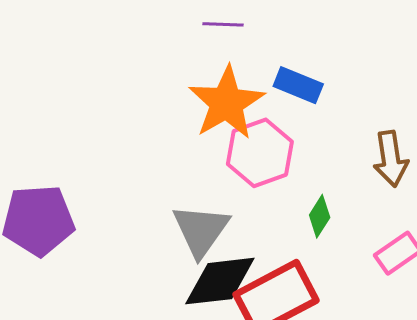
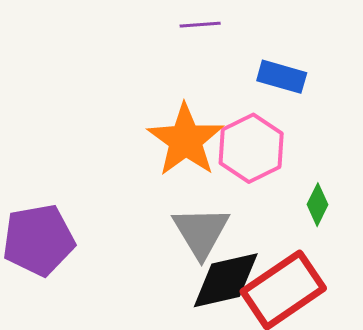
orange star: (226, 103) -> (185, 140), moved

